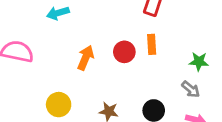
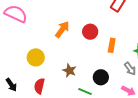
orange rectangle: (152, 44) -> (112, 45), moved

